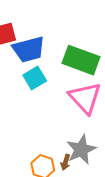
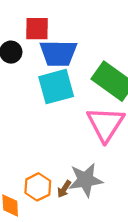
cyan square: (35, 78) -> (56, 87), size x1.4

